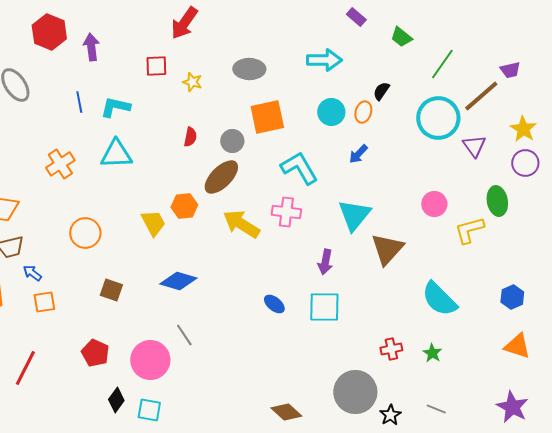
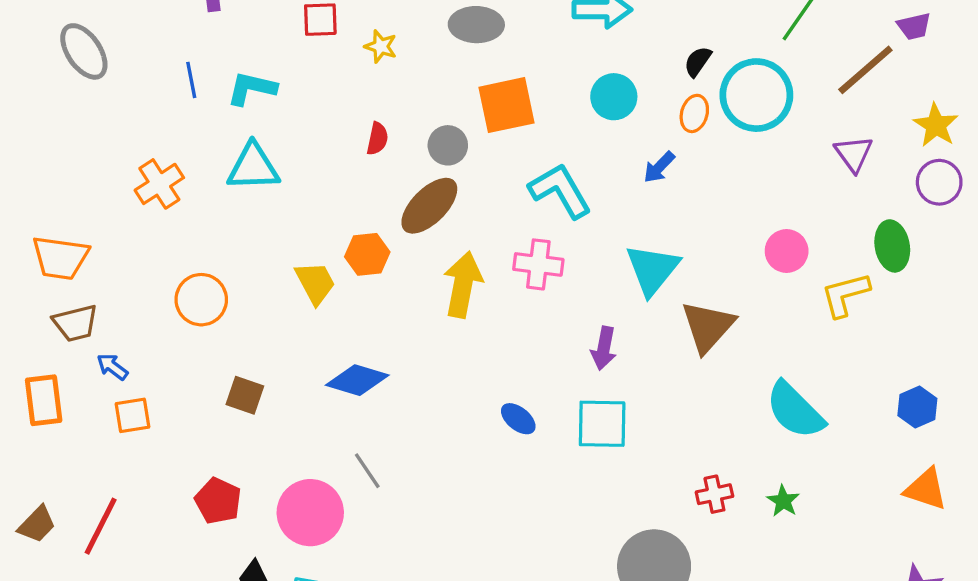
orange ellipse: (363, 112) -> (694, 113), moved
cyan circle: (438, 118) -> (756, 95), moved
yellow arrow: (241, 224) -> (463, 285), turned 69

